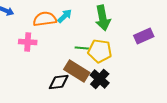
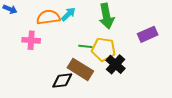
black cross: (100, 79) -> (116, 64), moved

